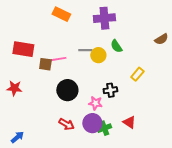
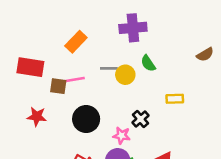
orange rectangle: (61, 14) -> (76, 42), moved, turned -72
yellow rectangle: (137, 74) -> (175, 99), turned 48
red star: (14, 88) -> (37, 116), moved
black cross: (110, 90) -> (141, 119), turned -32

